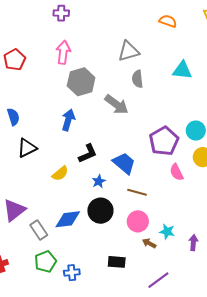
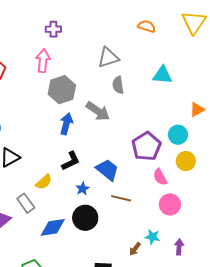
purple cross: (61, 13) -> (53, 29), moved
blue arrow: (68, 120) -> (66, 124), moved
pink circle: (138, 221) -> (170, 204), moved
gray rectangle: (39, 230) -> (26, 203), moved
brown arrow: (149, 243) -> (135, 249), turned -80

